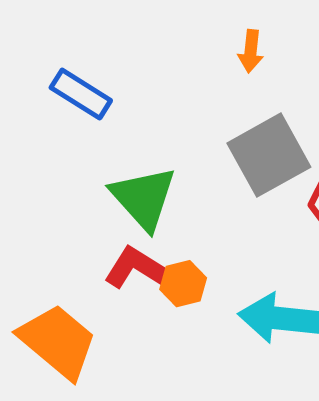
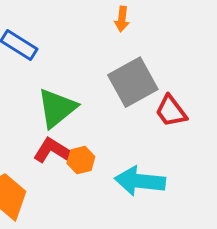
green triangle: (144, 198) -> (57, 108), turned 33

